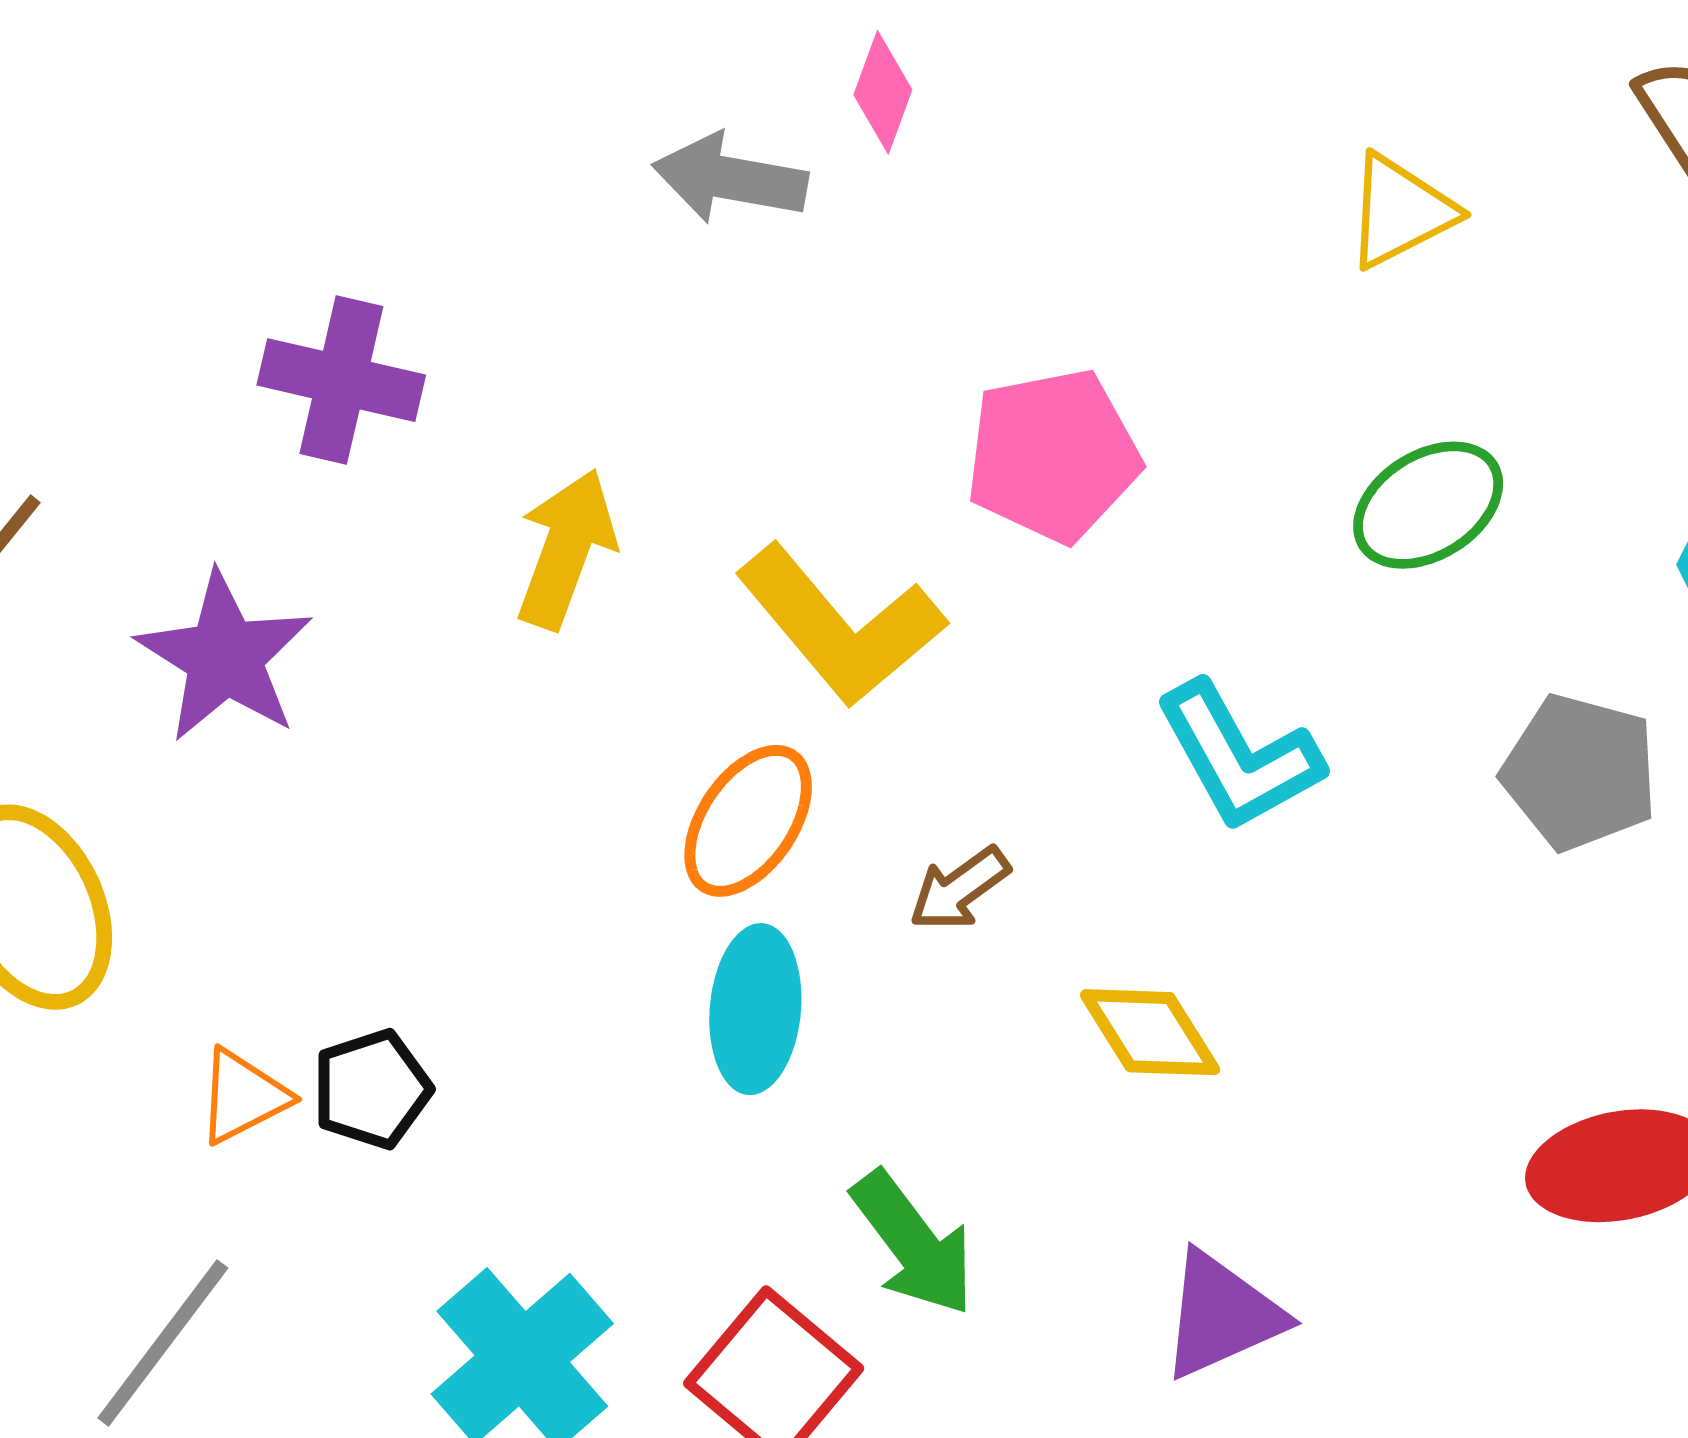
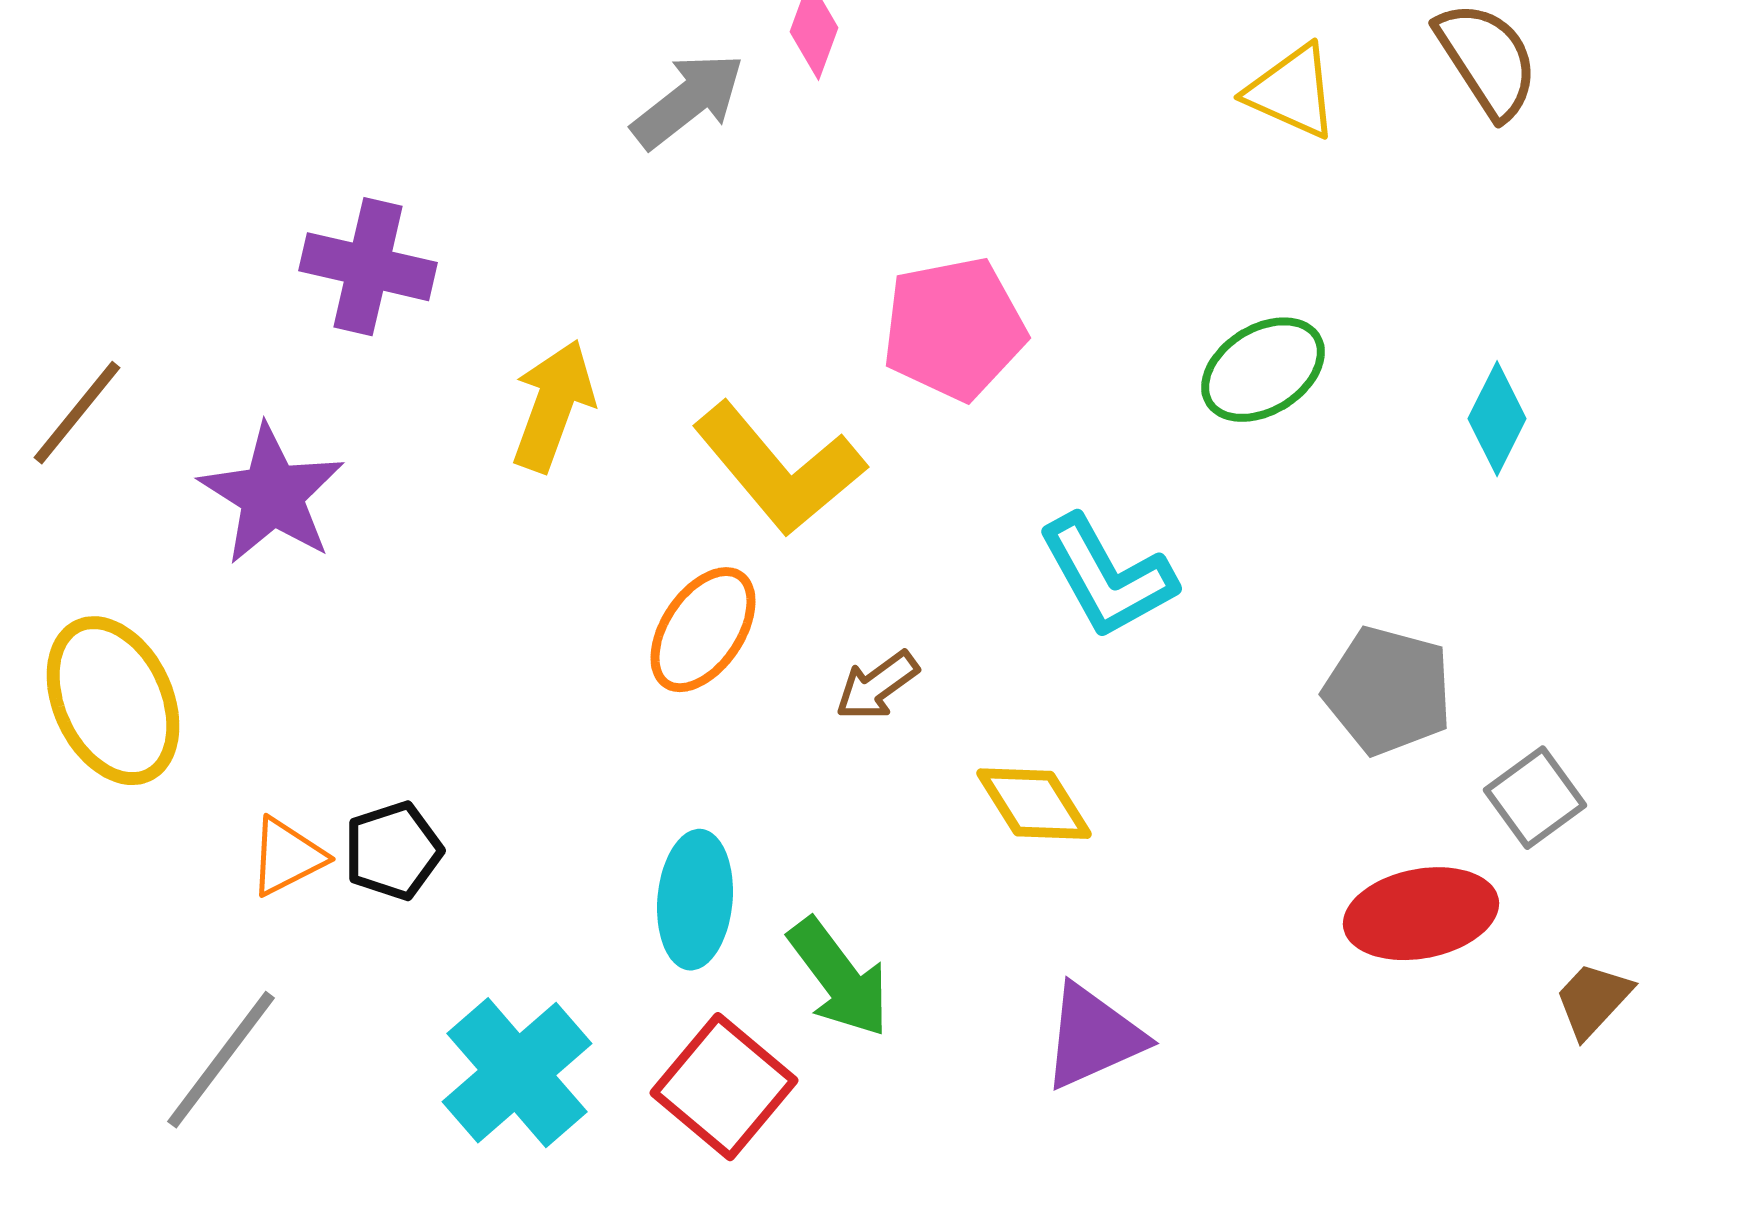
gray arrow: (730, 179) -> (688, 101), turned 132
yellow triangle: (1400, 211) -> (1292, 92), moved, turned 51
gray pentagon: (1580, 772) -> (1388, 691), moved
cyan ellipse: (755, 1009) -> (695, 900), moved

